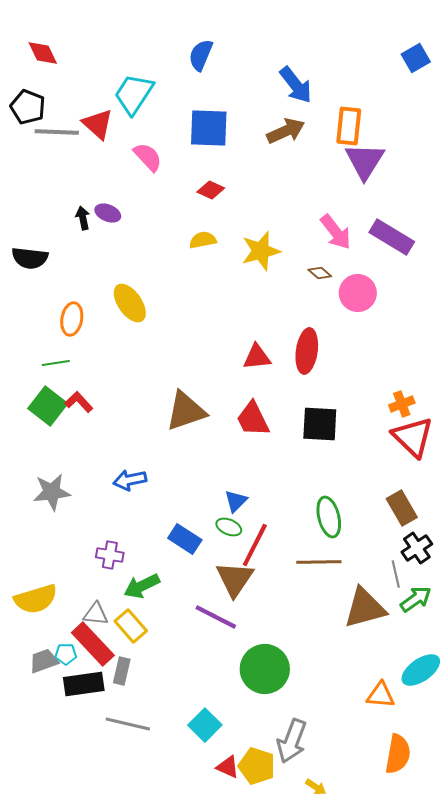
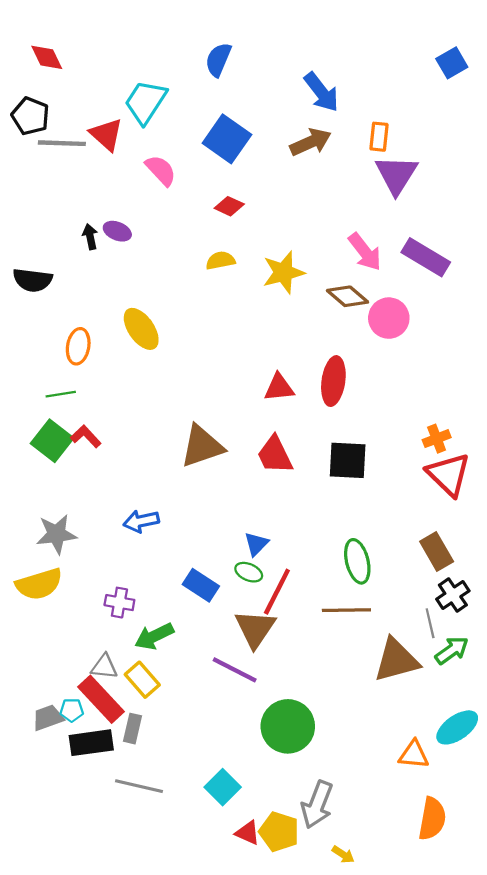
orange rectangle: (349, 126) -> (379, 137), size x0.7
blue square: (209, 128) -> (227, 139), turned 33
brown diamond: (320, 273) -> (348, 296), size x1.6
yellow semicircle: (36, 599) -> (39, 584), moved

